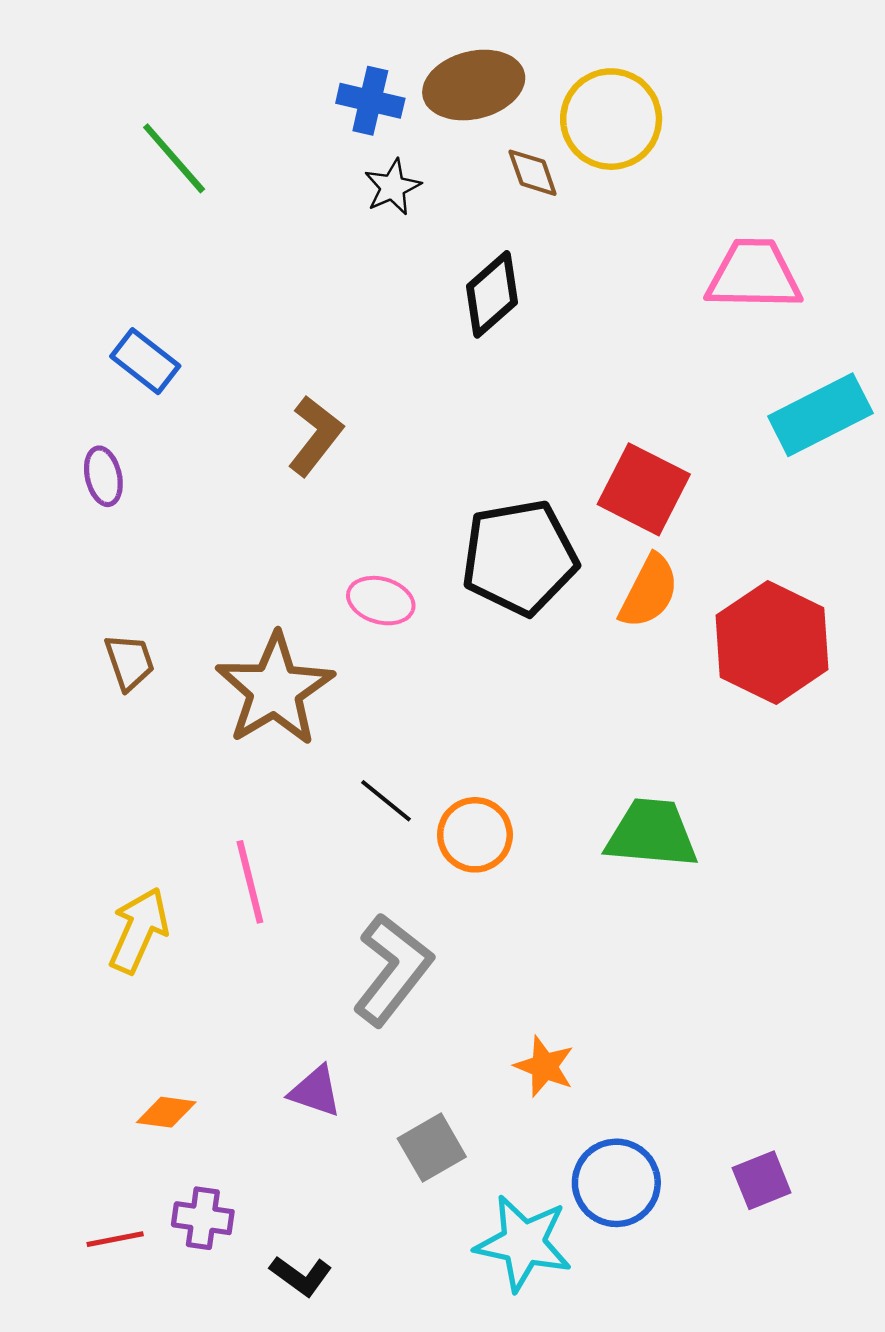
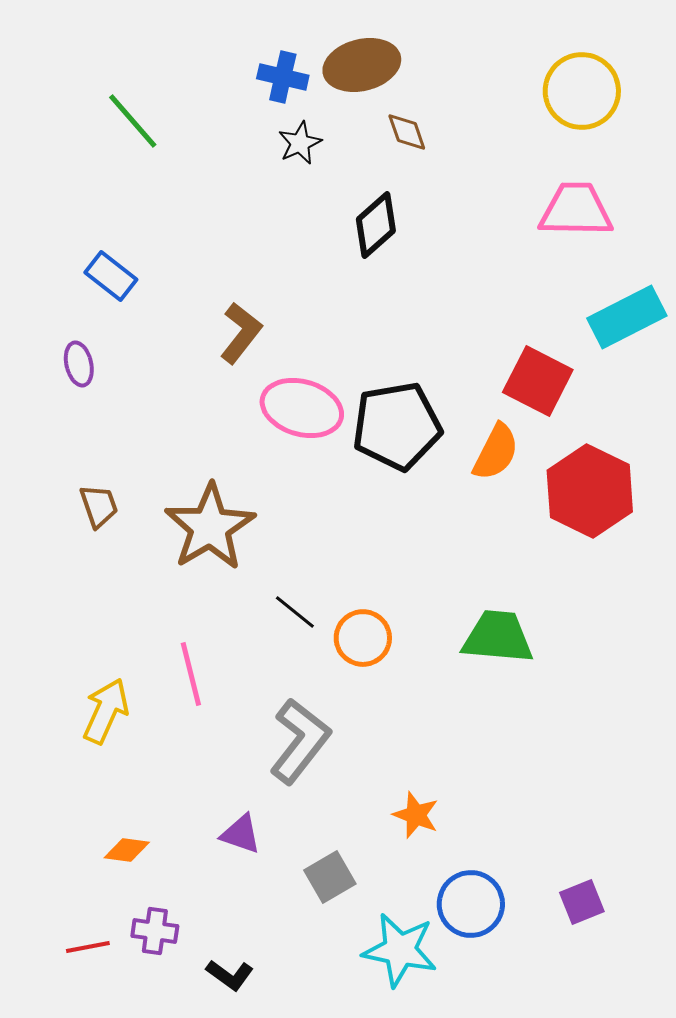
yellow circle: (611, 119) -> (582, 91), moved
red square: (644, 489) -> (538, 381), moved
pink ellipse: (381, 601) -> (302, 408), moved, size x1.6

